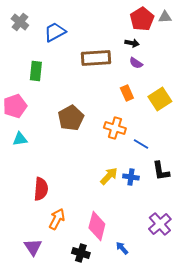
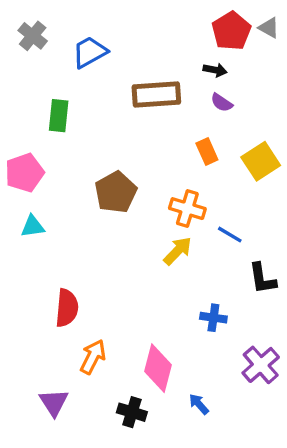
gray triangle: (165, 17) -> (269, 28), turned 32
yellow arrow: (109, 176) -> (178, 251), moved
blue cross: (131, 177) -> (213, 318), moved

